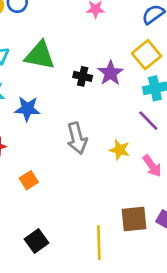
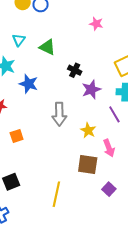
green triangle: (40, 55) -> (47, 47), size x0.7
purple star: (110, 73) -> (91, 89), moved
brown square: (134, 219) -> (88, 164), moved

